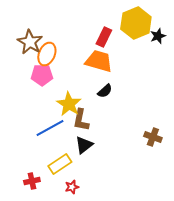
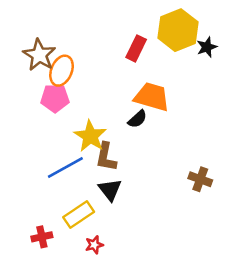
orange trapezoid: (99, 61) -> (152, 97), moved
black triangle: (84, 145) -> (110, 190), turned -30

